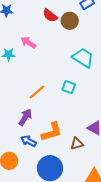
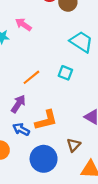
brown triangle: (77, 144) -> (74, 145), moved, turned -32

